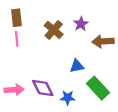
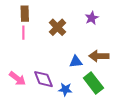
purple star: (81, 24) -> (92, 18), moved
brown arrow: (103, 41) -> (99, 56), moved
pink arrow: (14, 90) -> (17, 79), turned 36

